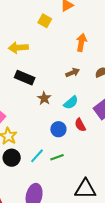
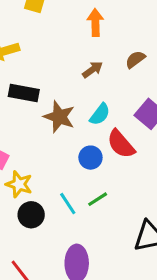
brown star: (44, 98) -> (59, 117), size x1.5
red semicircle: (80, 125) -> (121, 144), size x1.5
cyan line: (37, 156) -> (68, 204), turned -63

